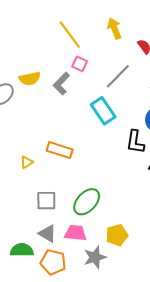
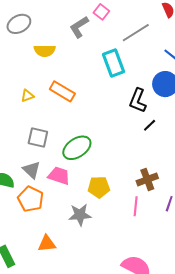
yellow semicircle: (30, 79) -> (45, 51), moved
gray star: (95, 257) -> (80, 215), moved

